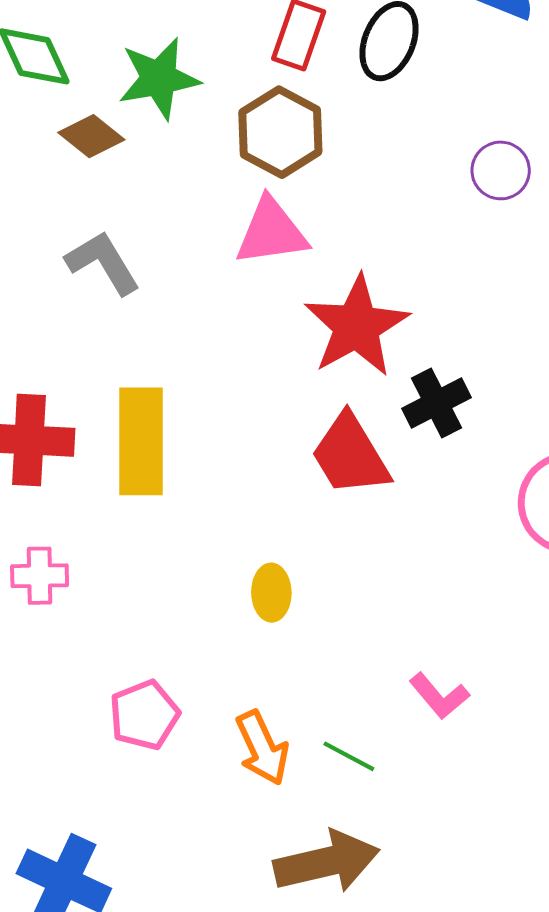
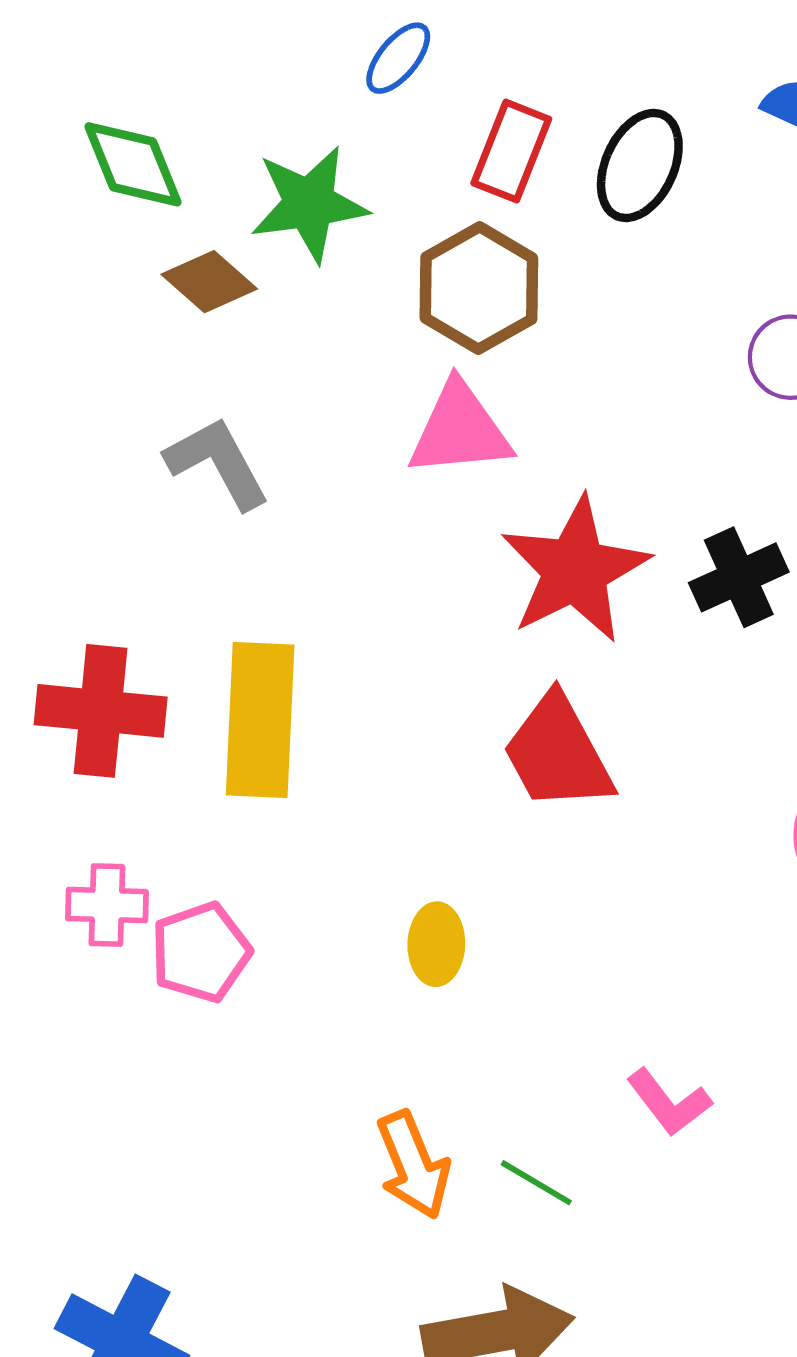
black cross: (436, 403) -> (739, 577), moved
pink pentagon: (144, 715) -> (201, 952), moved

